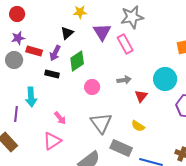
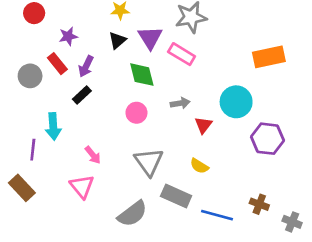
black triangle: (67, 33) -> (117, 40), moved
purple star: (18, 38) -> (68, 36), moved
pink rectangle: (125, 44) -> (182, 54), turned -30
red rectangle: (34, 51) -> (57, 64), turned 35
green diamond: (77, 61) -> (142, 75), moved, turned -70
black rectangle: (52, 74) -> (82, 95), turned -56
pink triangle: (52, 141) -> (82, 186), turned -36

